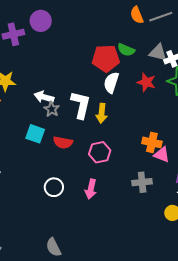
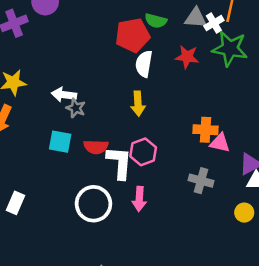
white L-shape: (81, 105) -> (119, 163), moved
gray cross: (142, 182) -> (201, 181), turned 30
white circle: (54, 187) -> (93, 204), size x1.5

